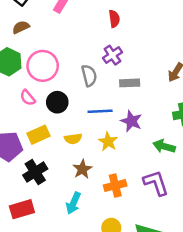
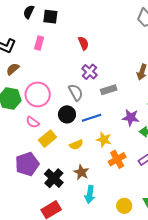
black circle: (57, 102) -> (67, 114), moved
purple star: (131, 121) -> (131, 118), moved
yellow rectangle: (38, 135) -> (47, 139), moved
brown star: (82, 169) -> (81, 172), moved
orange cross: (115, 186) -> (117, 159), moved

